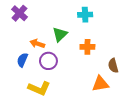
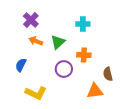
purple cross: (19, 13) -> (31, 20), moved
orange arrow: (37, 44) -> (36, 41), moved
purple circle: (48, 61) -> (64, 69), moved

